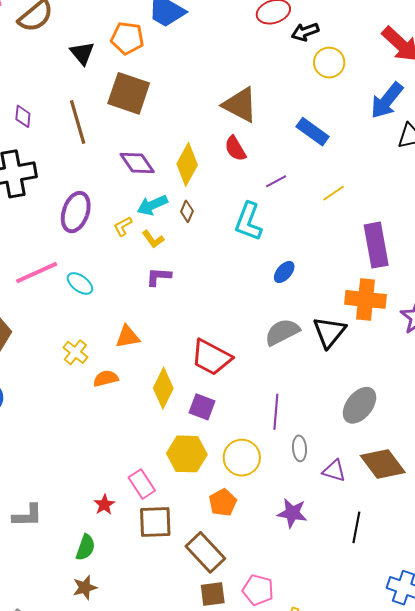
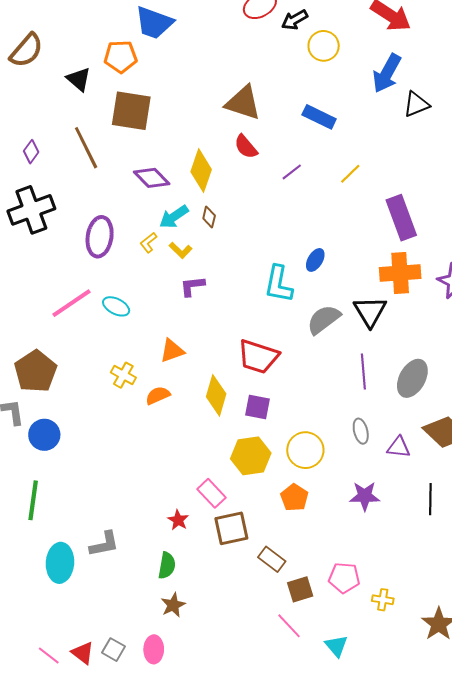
purple diamond: (23, 116) -> (31, 152), turned 40
cyan L-shape: (248, 222) -> (279, 284), moved
purple line: (276, 412) -> (363, 371), moved
brown rectangle: (205, 552) -> (272, 559), moved, size x0.7

